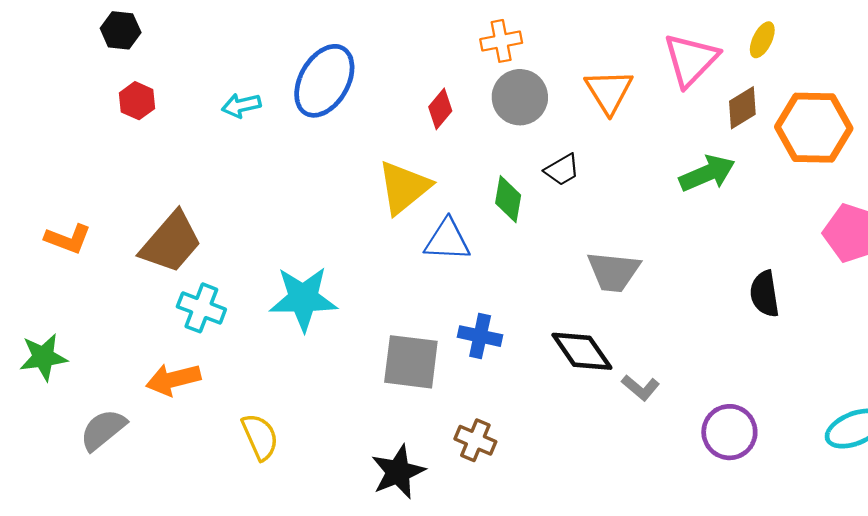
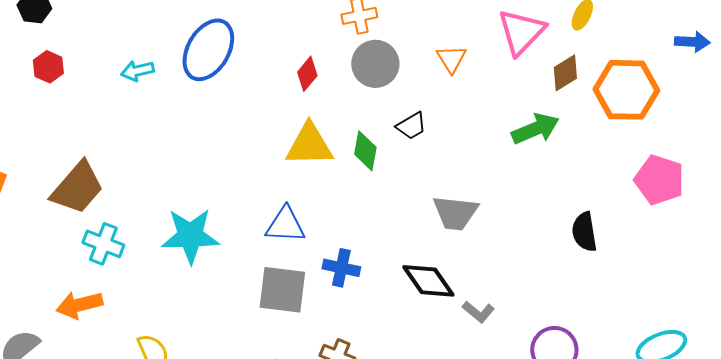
orange triangle: (609, 91) -> (451, 59), size x0.7
yellow triangle: (404, 187) -> (309, 145), moved, turned 38
blue triangle: (447, 240) -> (285, 225), moved

